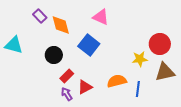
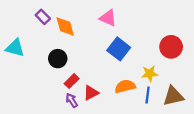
blue square: (89, 45) -> (119, 49), moved
yellow star: (140, 59) -> (150, 74), moved
brown triangle: (165, 72) -> (173, 96), moved

